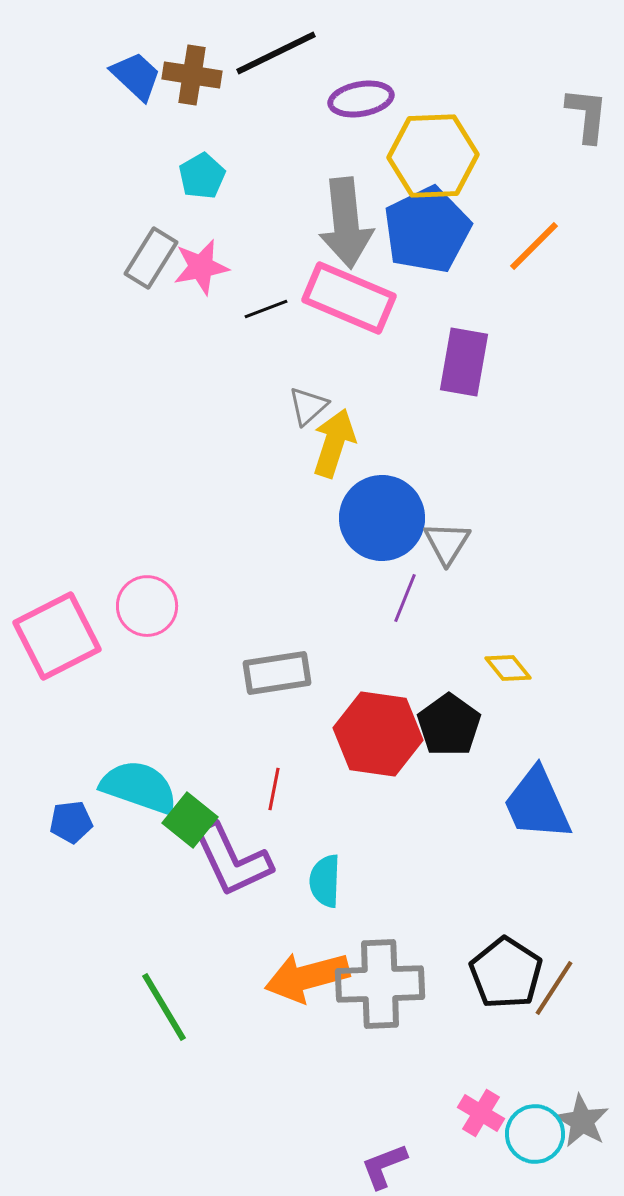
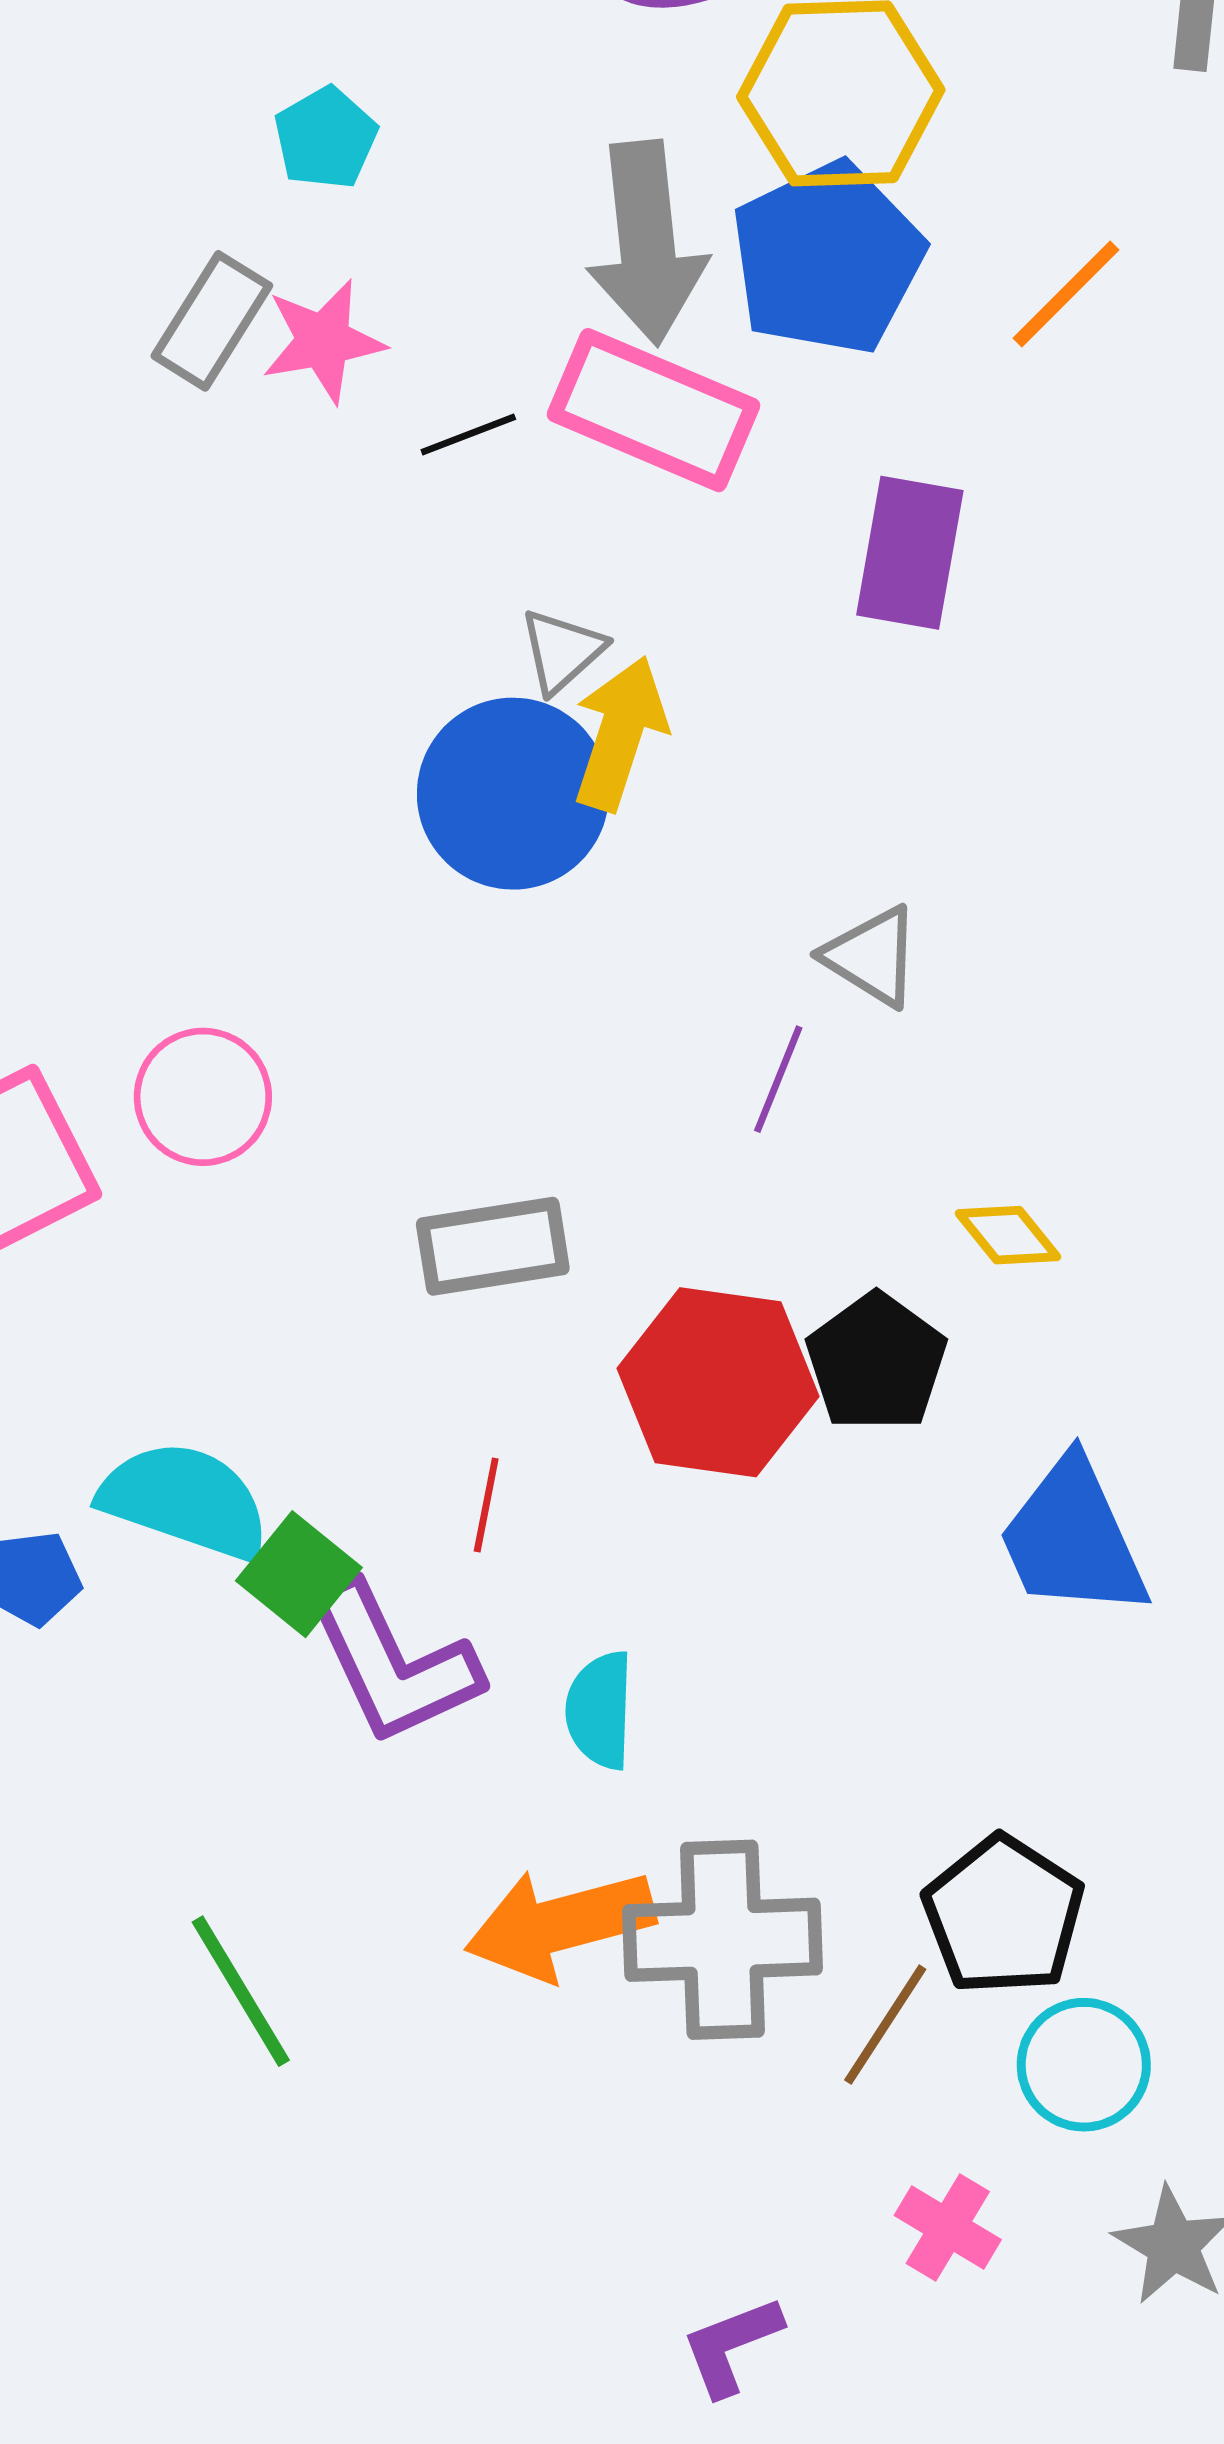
blue circle: (382, 518) -> (513, 794), moved
gray triangle: (447, 543) -> (872, 956), turned -30
brown line: (554, 988) -> (885, 2025), moved
cyan circle: (535, 1134) -> (1084, 2065), moved

